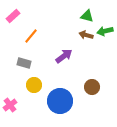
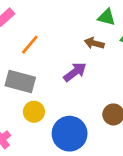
brown arrow: (86, 35) -> (94, 43), moved
gray rectangle: (24, 63) -> (20, 82), size x1.5

